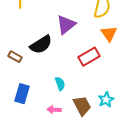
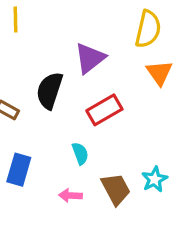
black semicircle: (41, 45) -> (49, 90), turned 140
red rectangle: (89, 57) -> (104, 110), moved

